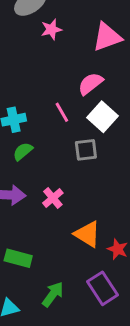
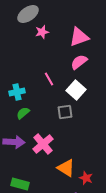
pink semicircle: (90, 84) -> (79, 62), moved
pink line: (62, 112) -> (49, 79), moved
pink cross: (53, 198) -> (43, 144), size x1.5

